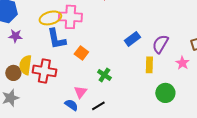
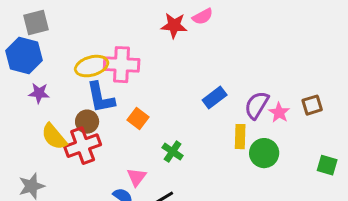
pink star: (182, 63) -> (279, 113), moved
yellow semicircle: (25, 65) -> (54, 137), turned -48
red cross: (44, 71) -> (83, 146), turned -30
brown circle: (13, 73) -> (87, 122), moved
green circle: (165, 93) -> (264, 153), moved

